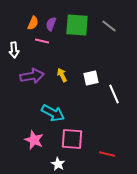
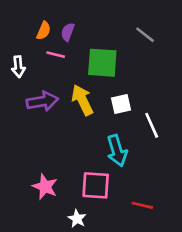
green square: (77, 25) -> (102, 63), moved
yellow arrow: (62, 75) -> (82, 100), size x1.6
cyan arrow: (53, 113) -> (117, 151), moved, turned 45

